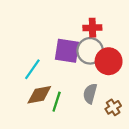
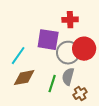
gray circle: (90, 51) -> (68, 53), moved
green line: (57, 102) -> (52, 84), moved
brown cross: (113, 107) -> (80, 94), moved

